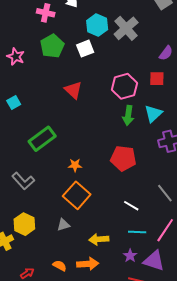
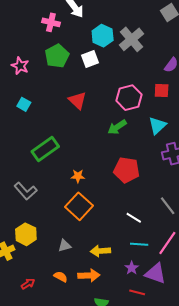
cyan square: (14, 102) -> (24, 104), moved, turned -32
green arrow: (128, 115) -> (117, 127), moved, turned 48
gray triangle: (63, 225) -> (65, 246), moved

